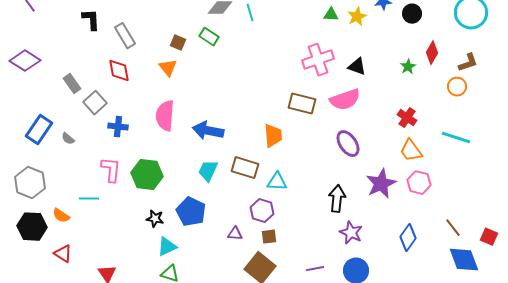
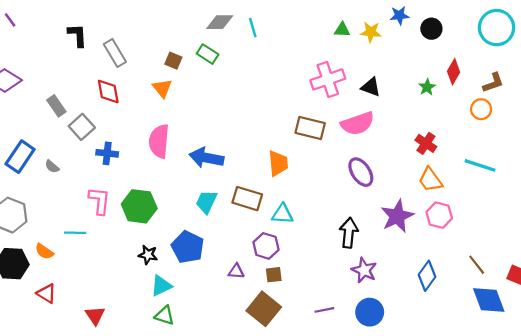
yellow star: (357, 17) -> (371, 32), turned 30

